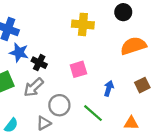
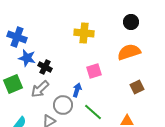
black circle: (123, 12) -> (131, 22), moved
pink square: (78, 69) -> (94, 71), moved
blue arrow: (109, 88) -> (77, 90), moved

